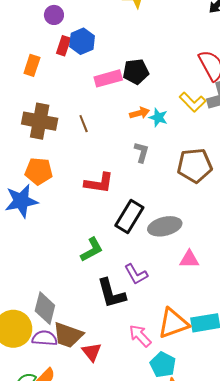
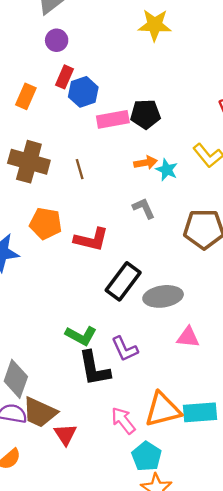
blue hexagon: (82, 41) -> (83, 92), moved
gray L-shape: (141, 152) -> (144, 208), turned -45
orange pentagon: (39, 171) -> (46, 224), moved
green L-shape: (92, 250) -> (81, 336), moved, turned 52

